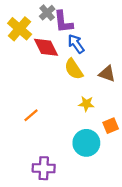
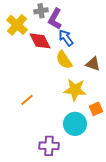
gray cross: (47, 13) -> (41, 11), turned 32
purple L-shape: (63, 22) -> (55, 19), turned 35
yellow star: (86, 104) -> (75, 90), size x1.6
purple cross: (44, 168) -> (49, 146), moved

